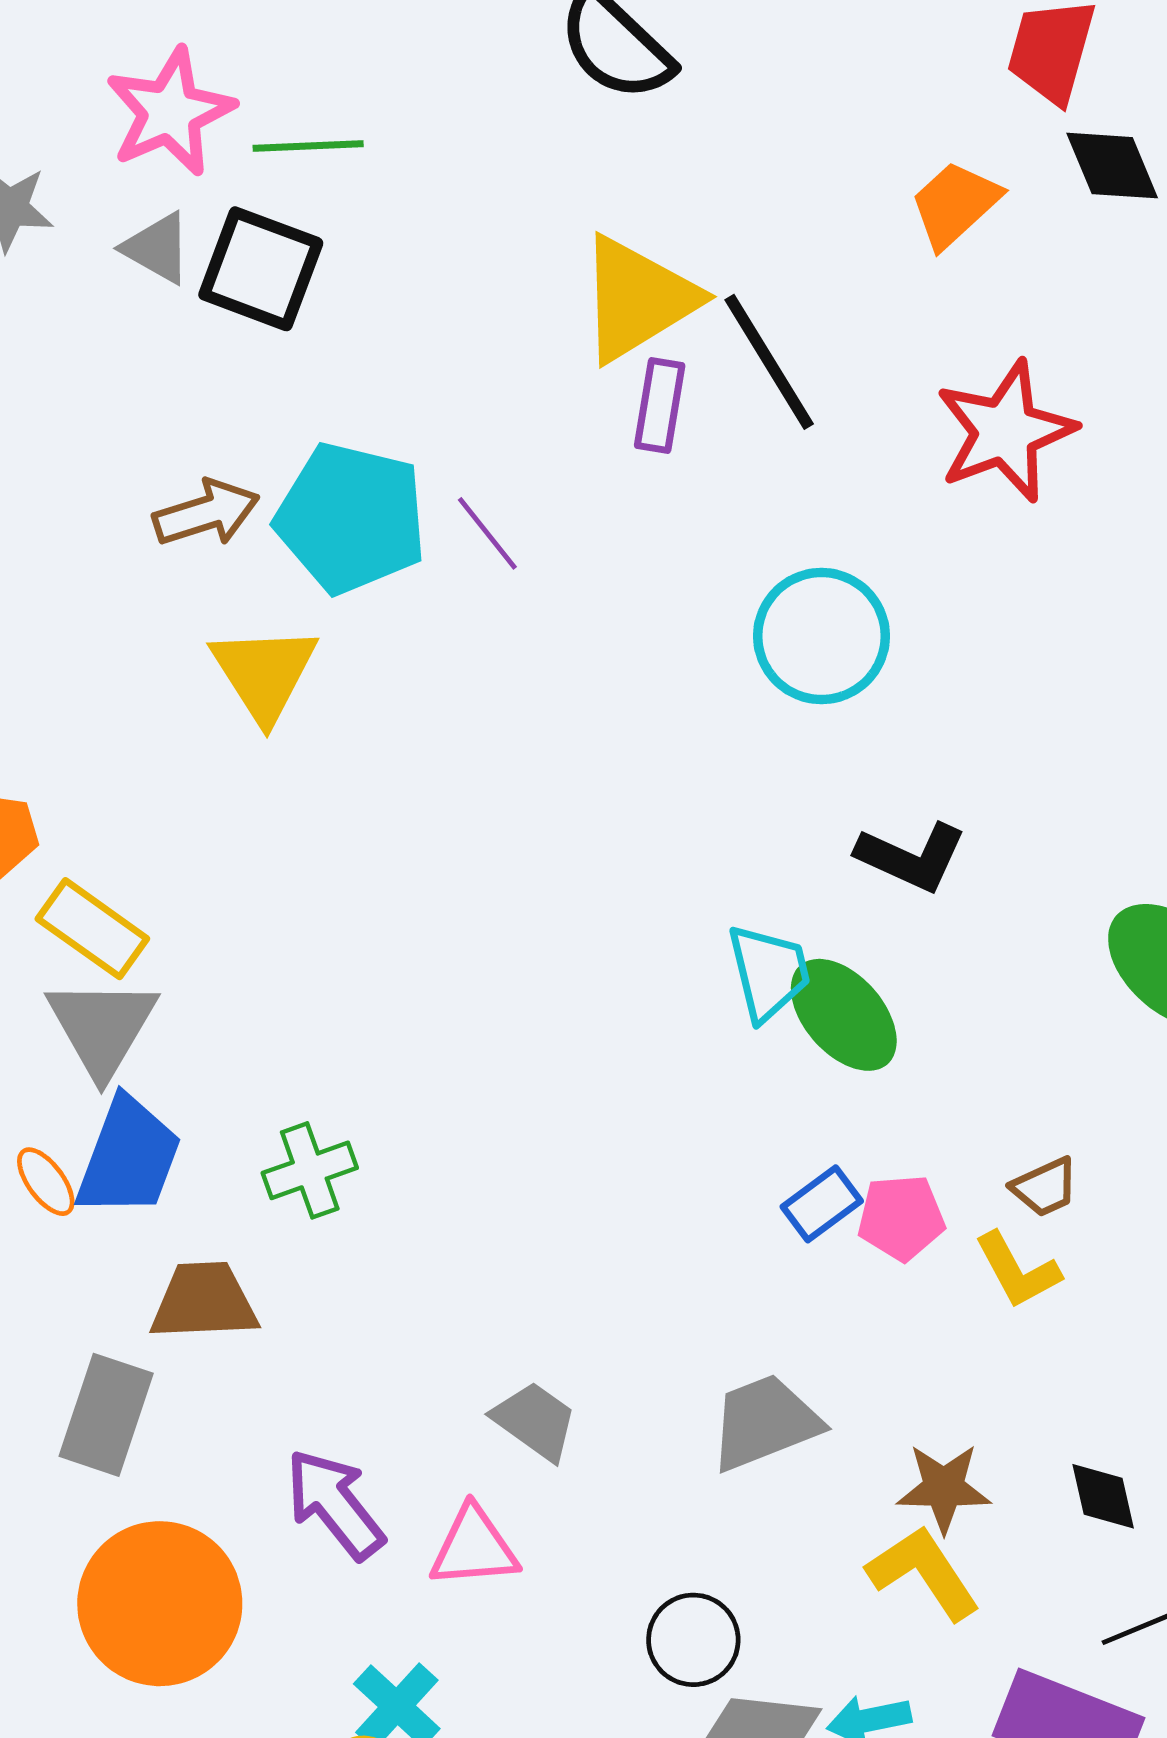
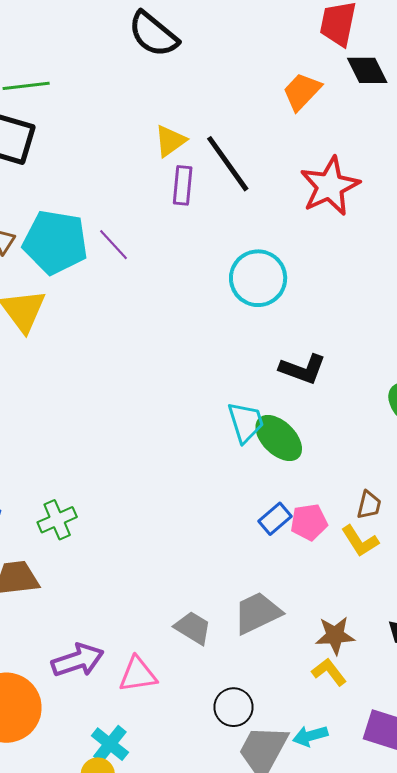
yellow triangle: (638, 299) -> (170, 141), size x0.6
brown trapezoid: (1045, 1187) -> (369, 505), turned -48
gray trapezoid: (535, 1421) -> (193, 628), moved
purple arrow: (335, 1504) -> (78, 660), turned 114
yellow L-shape: (924, 1573) -> (329, 672), size x0.7

